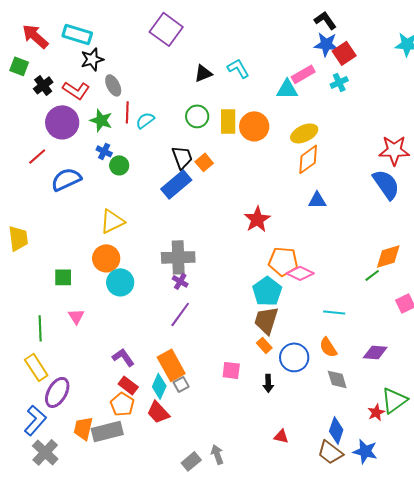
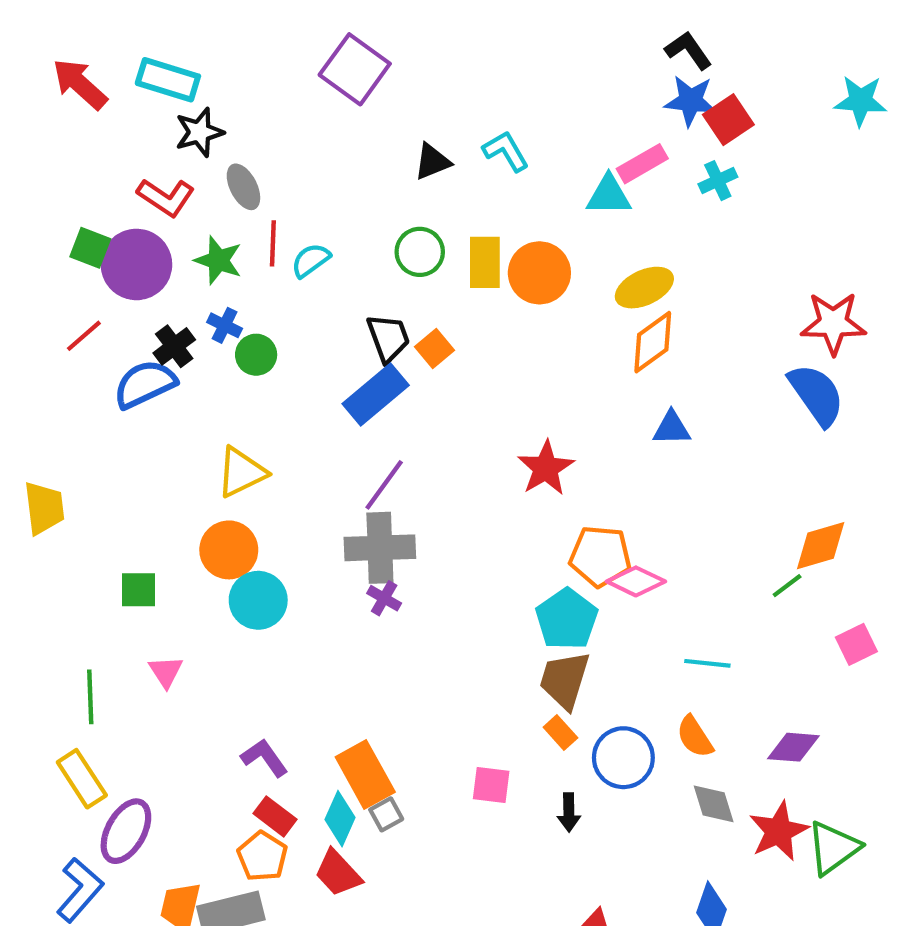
green square: (19, 66) -> (90, 248), moved
black cross: (43, 85) -> (174, 346), moved
purple line: (180, 314) -> (384, 485), moved
red star: (376, 412) -> (779, 831), moved, size x1.6

